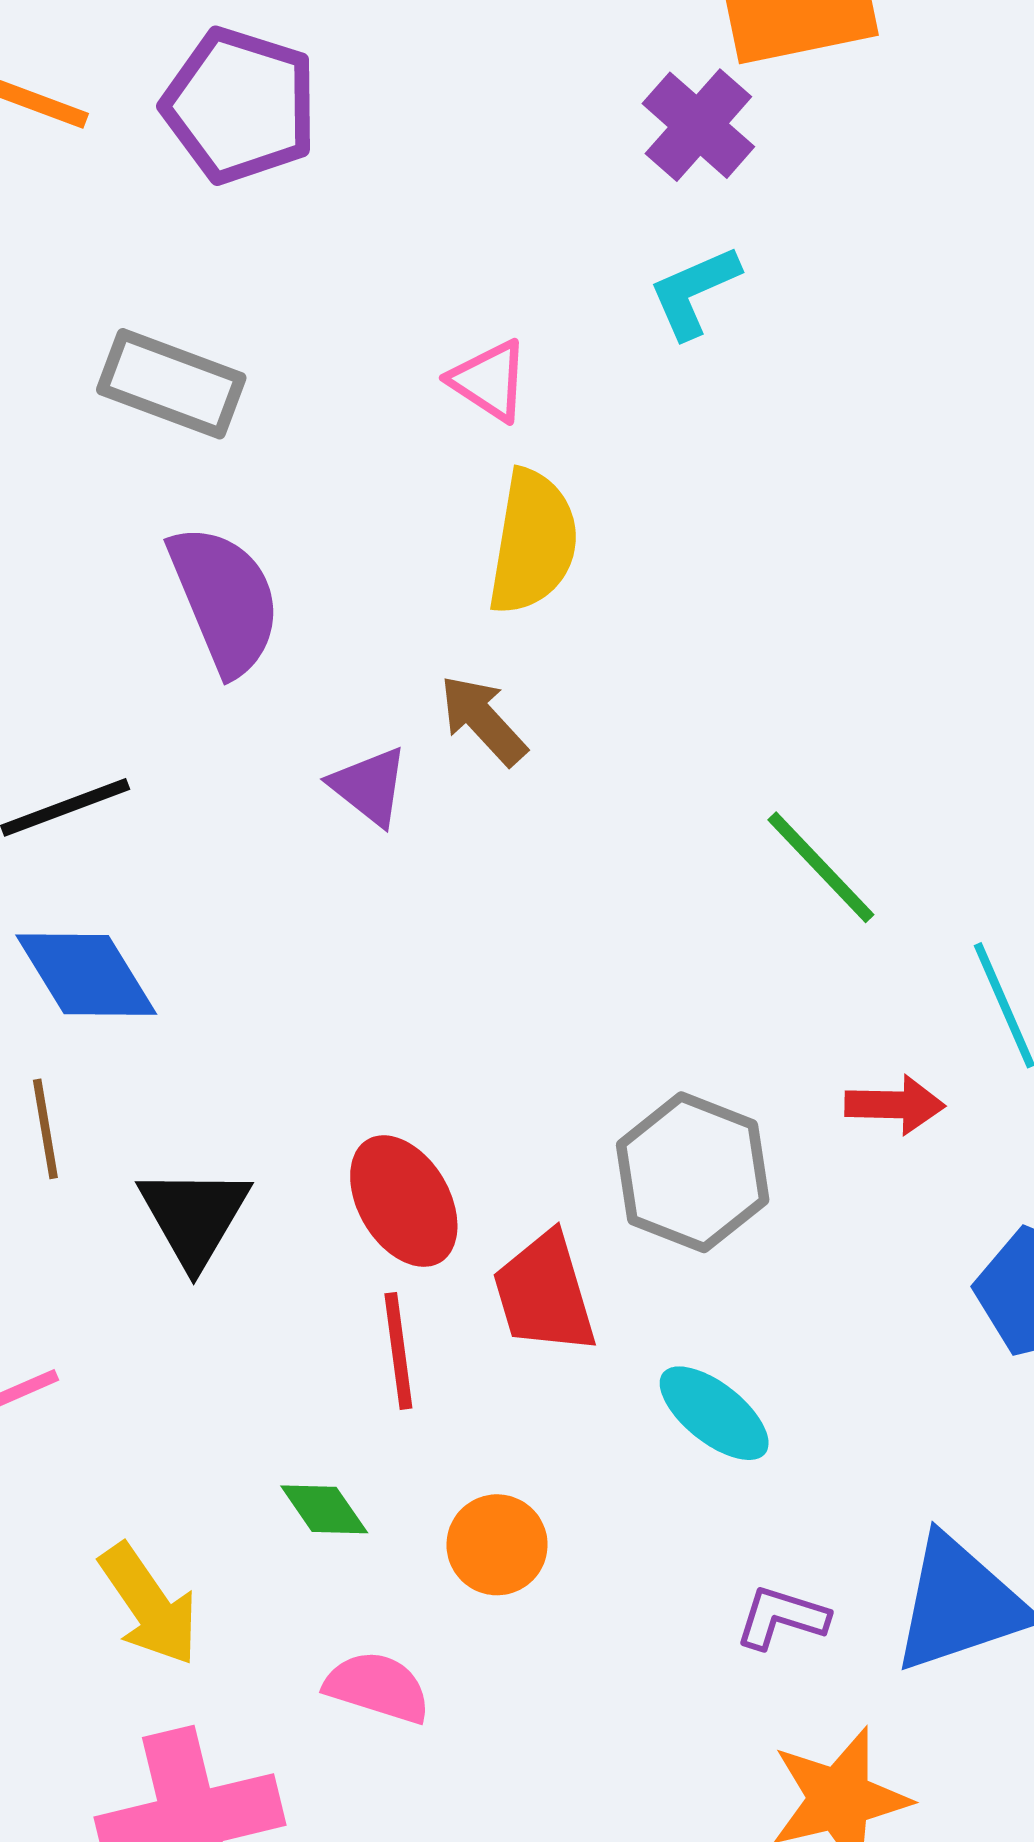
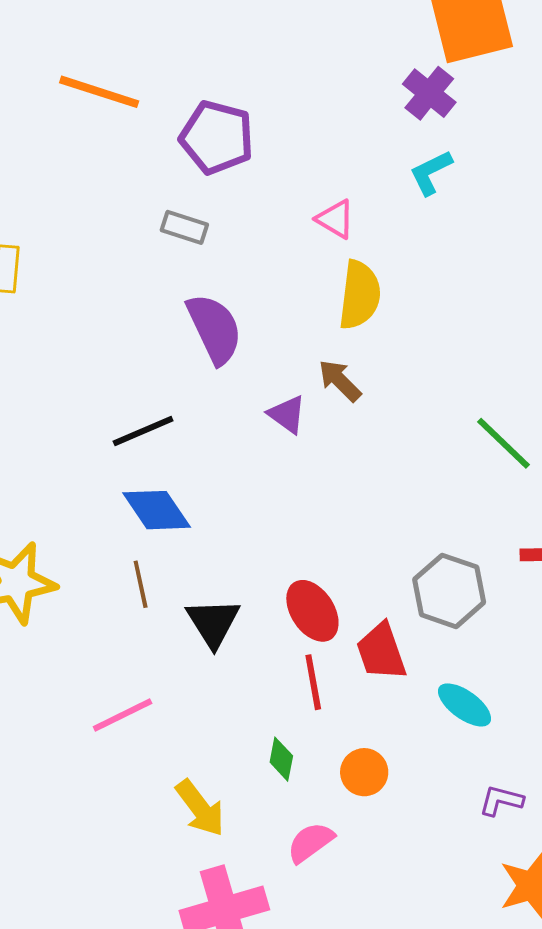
purple pentagon: (240, 106) -> (217, 137), moved
gray rectangle: (171, 384) -> (184, 227), size x0.7
green diamond: (324, 1509) -> (281, 759), turned 48
pink semicircle: (377, 1687) -> (310, 842), turned -51

